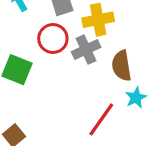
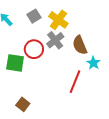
yellow cross: (98, 20) -> (58, 20), turned -30
red circle: (53, 39) -> (34, 49), moved

